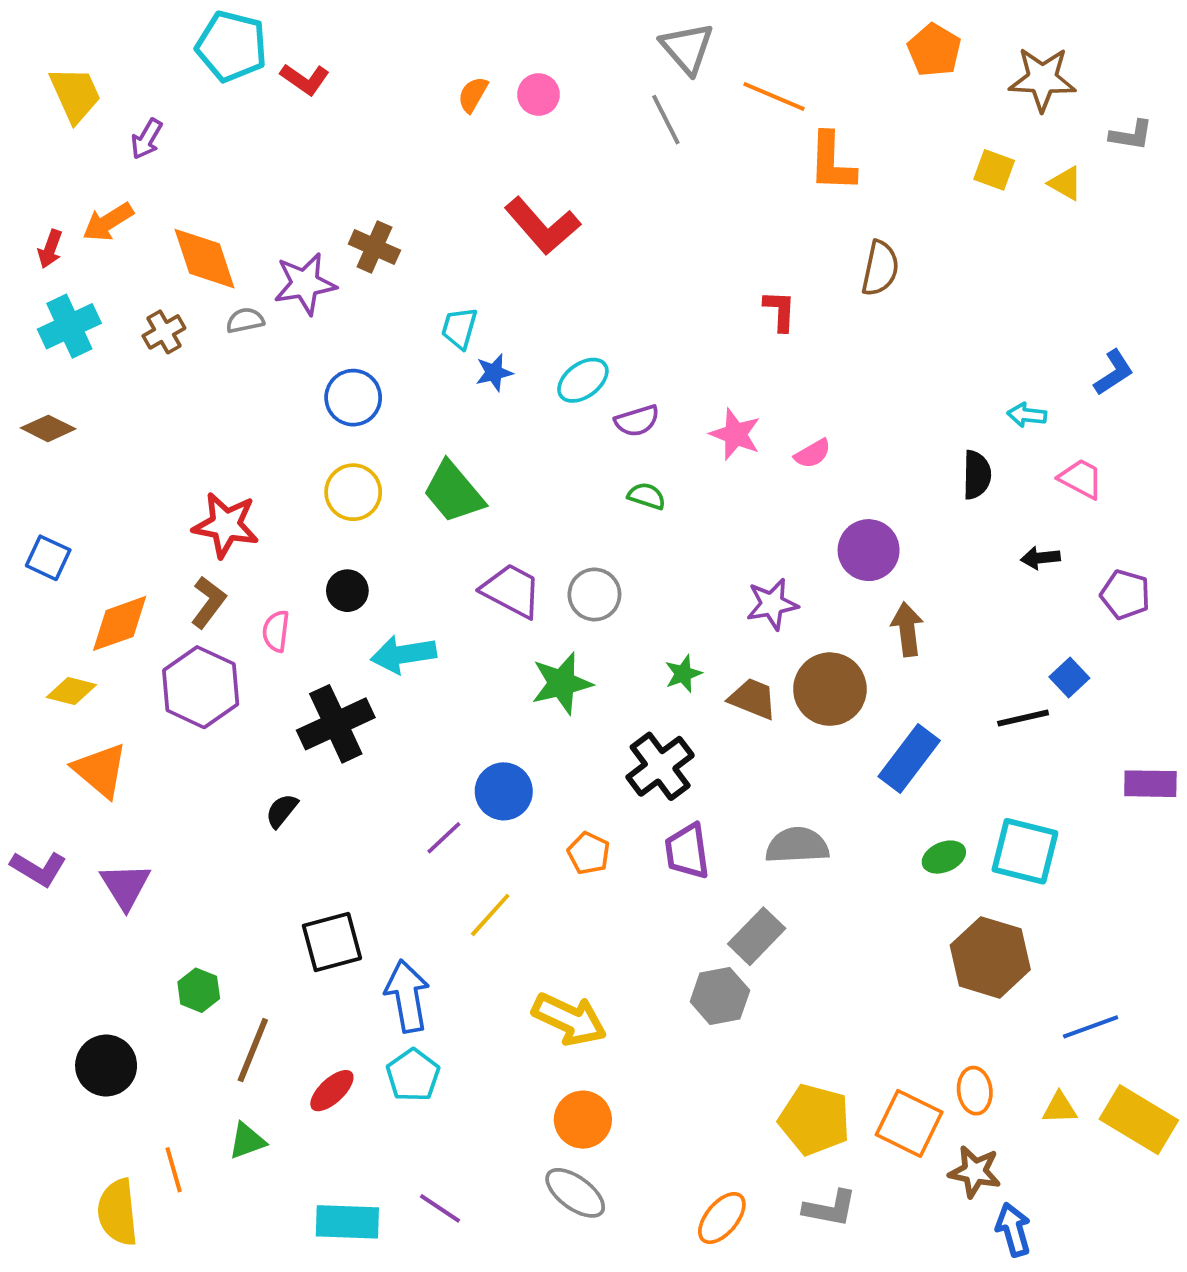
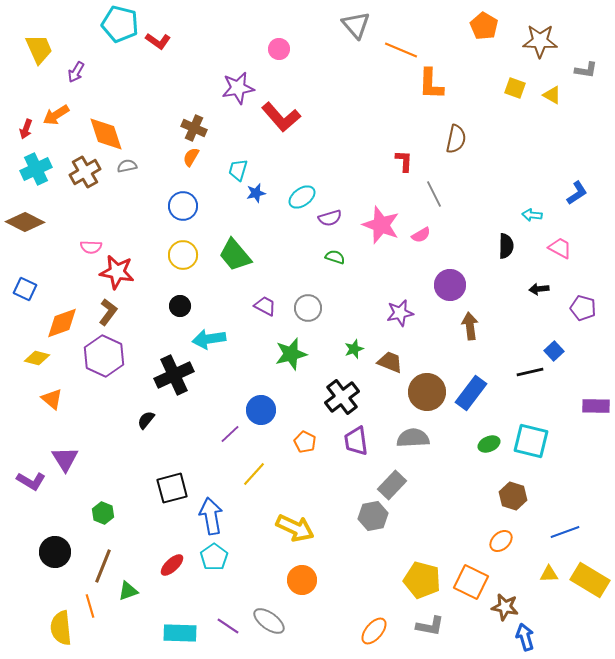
orange semicircle: (473, 95) -> (191, 157), moved
gray line: (666, 120) -> (434, 194), moved
purple star: (305, 284) -> (238, 88), moved
brown cross: (164, 332) -> (85, 172), size x1.4
brown diamond: (48, 428) -> (25, 222), size x1.4
pink star: (735, 434) -> (381, 225), size x1.4
purple trapezoid: (511, 591) -> (265, 306), size x0.7
pink semicircle: (276, 631) -> (91, 247), moved, turned -95
brown circle: (830, 689) -> (427, 392), moved
orange triangle: (100, 770) -> (52, 399), size x0.7
purple L-shape: (39, 869) -> (31, 481), moved
brown hexagon: (990, 957) -> (513, 496), size x0.7
brown line: (253, 1050) -> (103, 566), moved
orange ellipse: (975, 1091) -> (501, 541), moved, turned 55
gray ellipse: (575, 1193) -> (269, 621), moved

